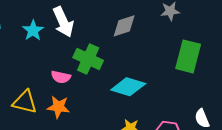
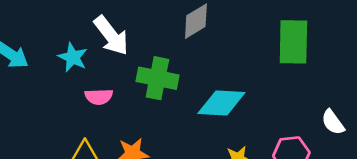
pink semicircle: (61, 77) -> (99, 97), moved

